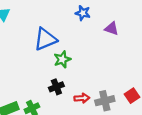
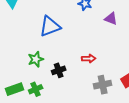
green star: (62, 59) -> (36, 59), moved
red arrow: (82, 98) -> (89, 59), moved

